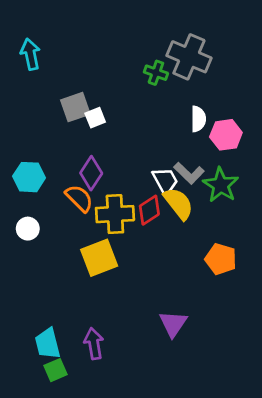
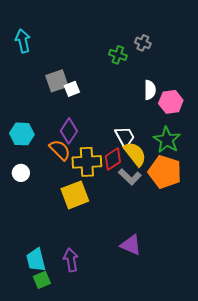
gray cross: (189, 57) -> (143, 43), size x0.5
gray L-shape: (189, 173) -> (130, 177), moved
orange pentagon: (221, 259) -> (165, 172), moved, size x1.4
purple triangle: (173, 324) -> (131, 245), turned -40

